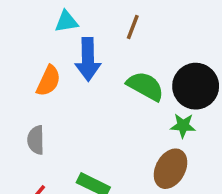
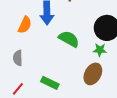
green semicircle: (145, 86) -> (69, 39), moved

